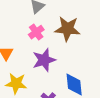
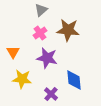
purple star: (44, 60) -> (47, 58), turned 30

